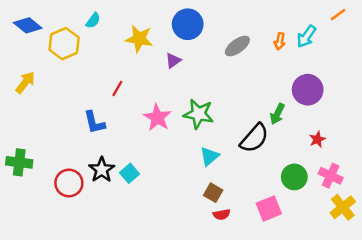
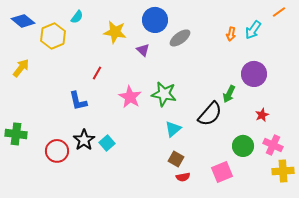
gray ellipse: (237, 46) -> (180, 38), moved
purple triangle: (173, 61) -> (143, 50), turned -40
yellow cross: (343, 207) -> (283, 171), turned 35

